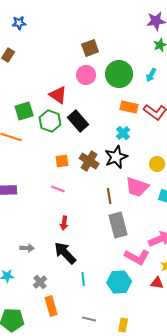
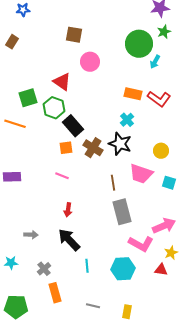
brown square: (90, 48) -> (74, 35), moved, turned 30
green circle: (119, 74) -> (139, 44), moved
black rectangle: (78, 121) -> (73, 126), moved
black star: (116, 157) -> (120, 144), turned -30

